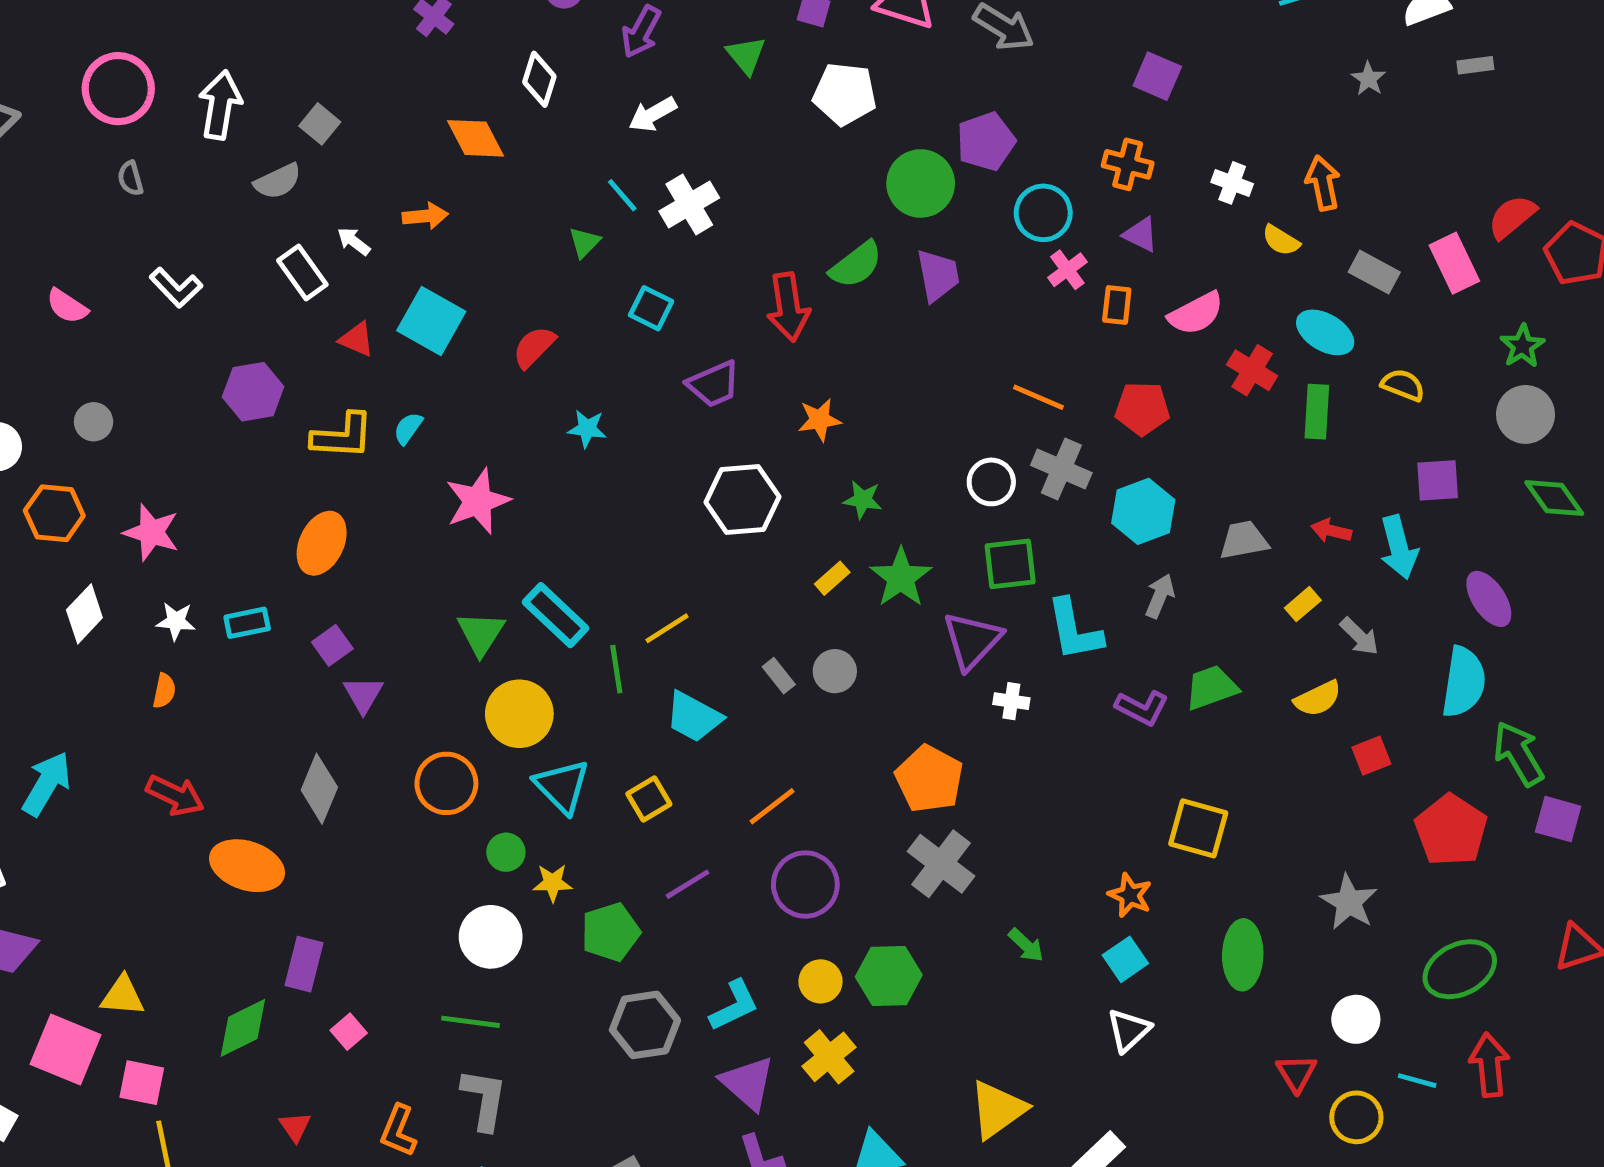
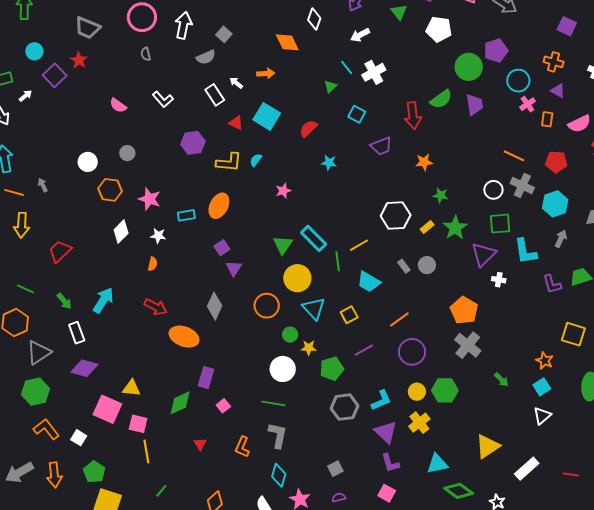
white hexagon: (742, 500) -> (396, 215), moved
pink star: (478, 501) -> (283, 191), size x0.6
cyan rectangle: (247, 623) -> (186, 215), moved
purple L-shape: (1142, 708) -> (552, 284), turned 45

